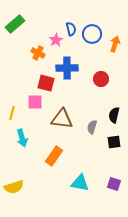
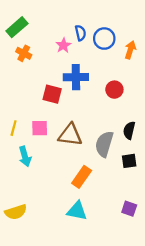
orange cross: (38, 53) -> (24, 53), moved
pink square: (35, 102) -> (40, 128), moved
gray semicircle: (92, 127) -> (104, 144), size x1.6
orange rectangle: (54, 156) -> (82, 177), moved
cyan triangle: (80, 183) -> (77, 211), moved

